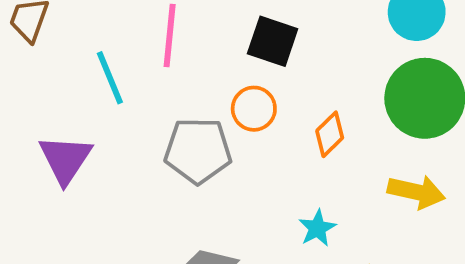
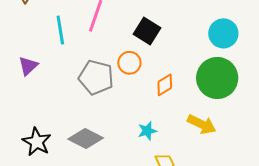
purple triangle: (65, 159) -> (28, 66), size x0.7

